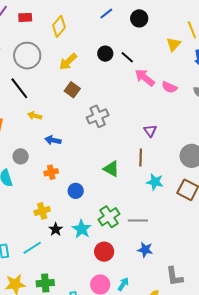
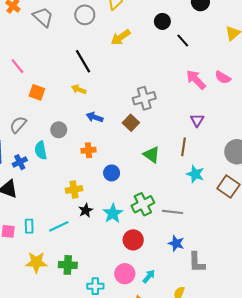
black circle: (105, 54) -> (162, 21), moved
gray circle: (27, 56) -> (85, 15), moved, size x0.7
pink arrow: (145, 78) -> (196, 80), moved
black line: (19, 88) -> (83, 61), moved
brown square: (72, 90) -> (131, 123), moved
gray L-shape: (174, 276) -> (197, 262), moved

